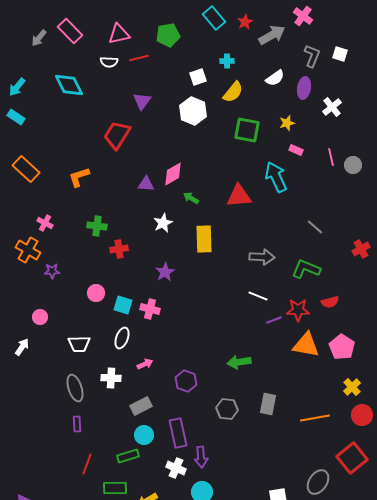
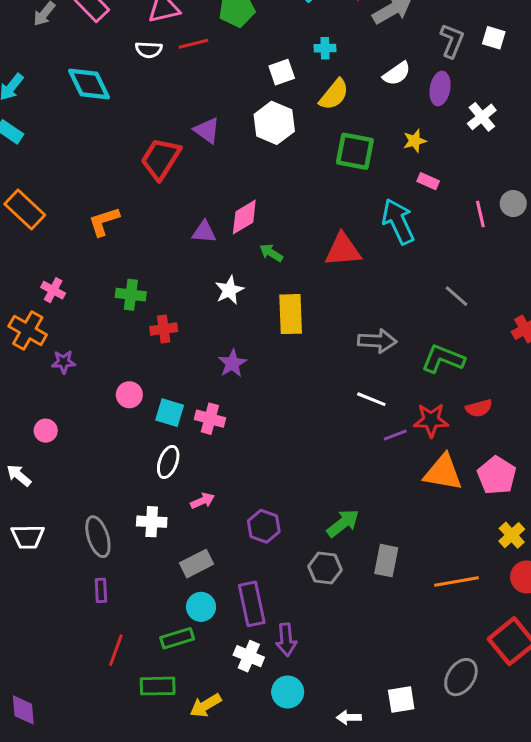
purple triangle: (142, 101) -> (207, 130), moved, turned -30
pink line: (331, 157) -> (480, 214), moved
white trapezoid: (79, 344) -> (28, 537), moved
white arrow: (22, 347) -> (19, 475), turned -84
green arrow: (239, 362) -> (343, 523), moved, turned 150

